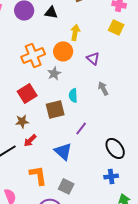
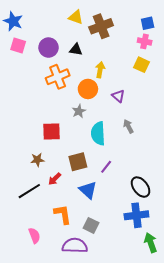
orange cross: (33, 55) -> (58, 77), moved
red square: (27, 93) -> (52, 131), turned 30
cyan semicircle: (73, 95) -> (98, 133), size x1.6
brown square: (55, 109) -> (78, 162), moved
brown star: (22, 121) -> (37, 160), moved
blue cross: (111, 176) -> (136, 215), size x1.6

